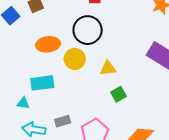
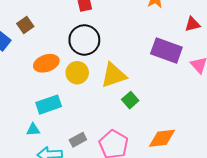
yellow triangle: (108, 68) -> (114, 75), size x1.5

